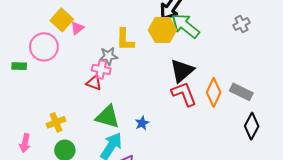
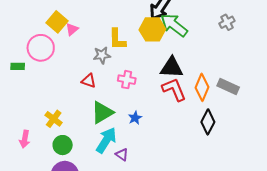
pink cross: (101, 69) -> (127, 80), moved
black triangle: (182, 71) -> (172, 68), turned 45
green triangle: (108, 117) -> (102, 112), turned -45
yellow cross: (56, 122) -> (54, 119), turned -30
black diamond: (252, 126) -> (208, 122), moved

